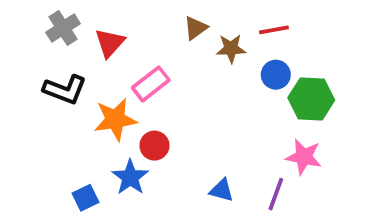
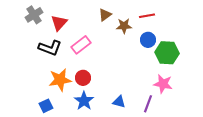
black L-shape: (65, 90) -> (50, 48), moved
orange star: (115, 119) -> (60, 80), moved
blue star: (130, 177) -> (84, 101), moved

